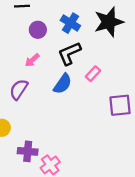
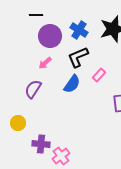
purple circle: (38, 30) -> (50, 36), size x1.5

